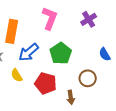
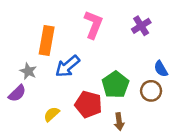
green pentagon: (61, 53) -> (115, 85), moved
yellow semicircle: (17, 75) -> (52, 114), moved, turned 80
brown circle: (88, 78) -> (151, 91), moved

